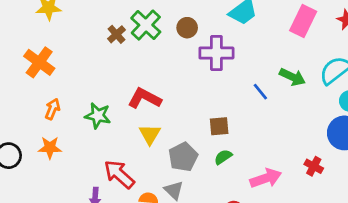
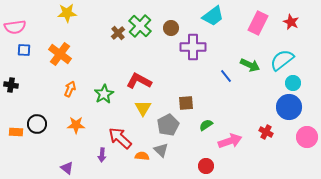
green star: (98, 116) -> (104, 94), turned 30
brown square: (219, 126) -> (186, 103), moved
orange star: (50, 148) -> (76, 125), moved
green semicircle: (223, 157) -> (206, 125), moved

